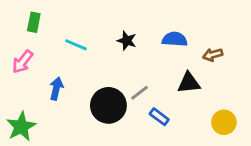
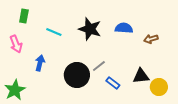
black star: (127, 41) -> (90, 29), size x1.6
pink arrow: (23, 62) -> (16, 44), turned -60
black triangle: (189, 83) -> (141, 76), moved

